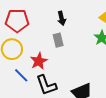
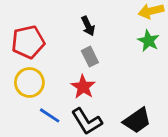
red star: (39, 61) -> (83, 87), moved

